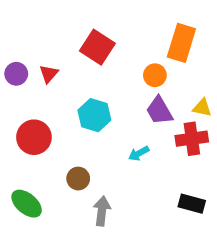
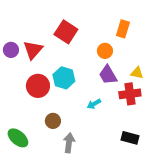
orange rectangle: (181, 43) -> (123, 29), size x0.7
red triangle: (49, 74) -> (33, 50), size x1.5
red circle: (34, 137) -> (38, 86), moved

